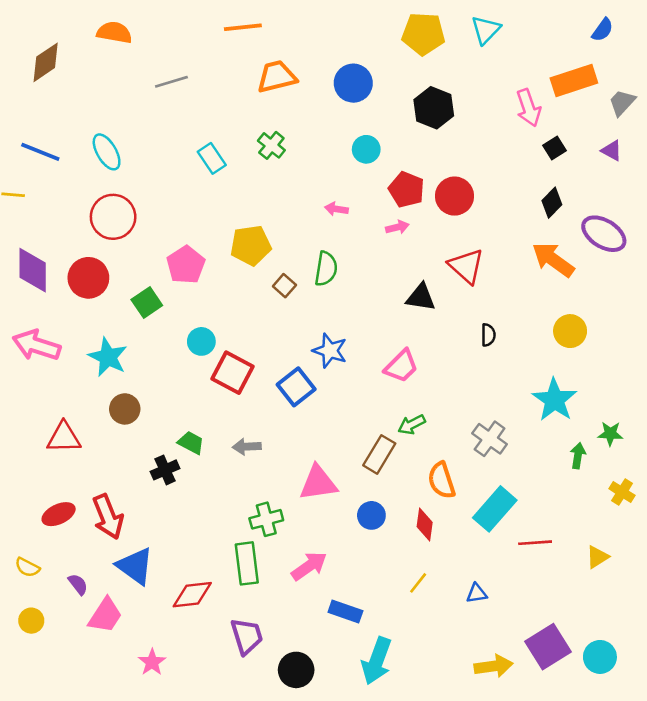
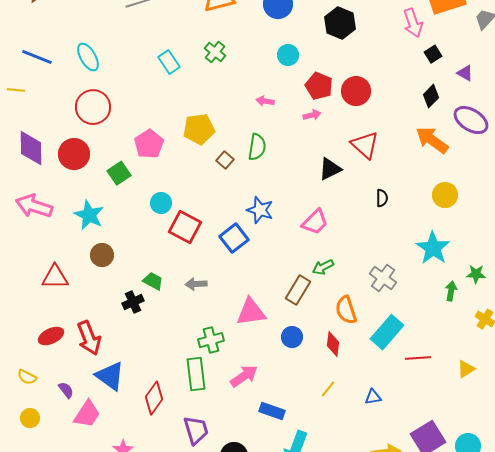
purple triangle: (612, 151) -> (465, 73), moved
black triangle: (421, 297) -> (330, 169), turned -35
red diamond: (192, 595) -> (154, 398), turned -48

